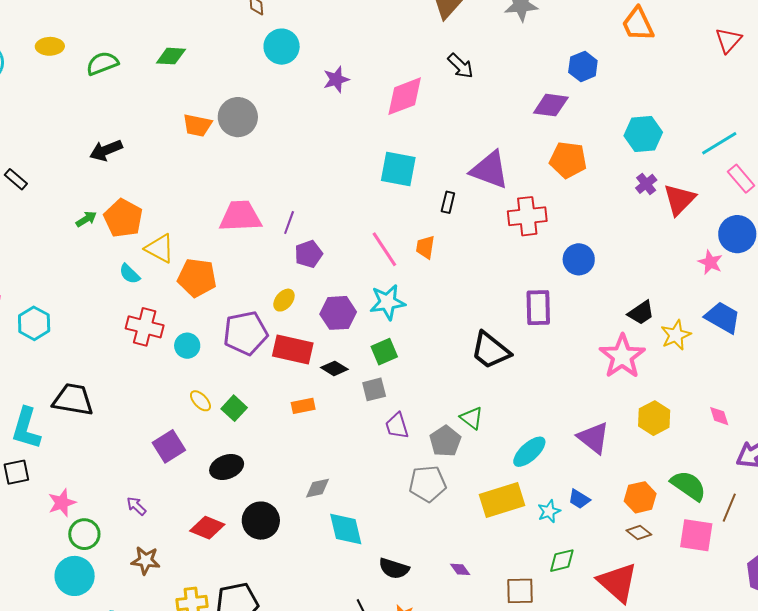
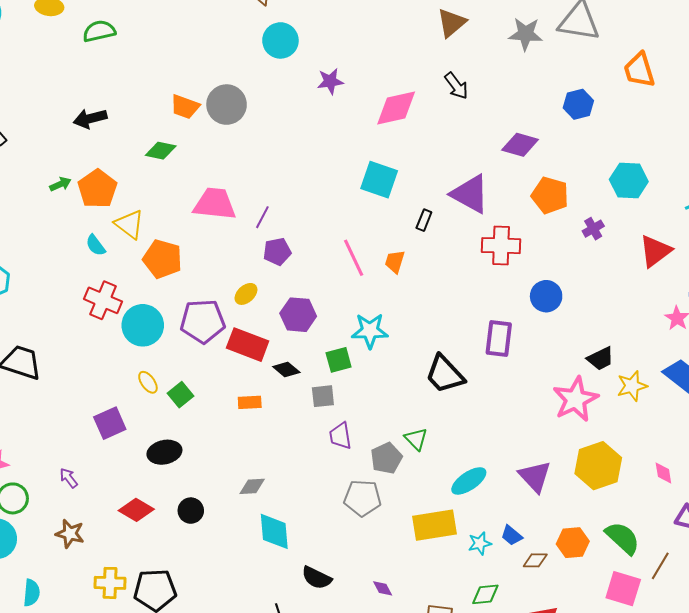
green diamond: (171, 56) -> (161, 151), moved
purple diamond: (551, 105) -> (520, 145), moved
purple cross: (646, 184) -> (593, 229), moved
cyan star: (387, 302) -> (370, 331), moved
cyan circle: (187, 346) -> (143, 325), size x1.6
yellow hexagon: (654, 418) -> (598, 466), size x1.4
black circle: (261, 521) -> (191, 511), size x0.7
brown diamond: (639, 533) -> (535, 560), moved, turned -45

